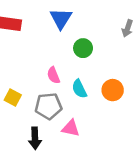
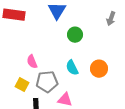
pink semicircle: (53, 75) -> (32, 62), moved
yellow square: (13, 97) -> (22, 85), moved

